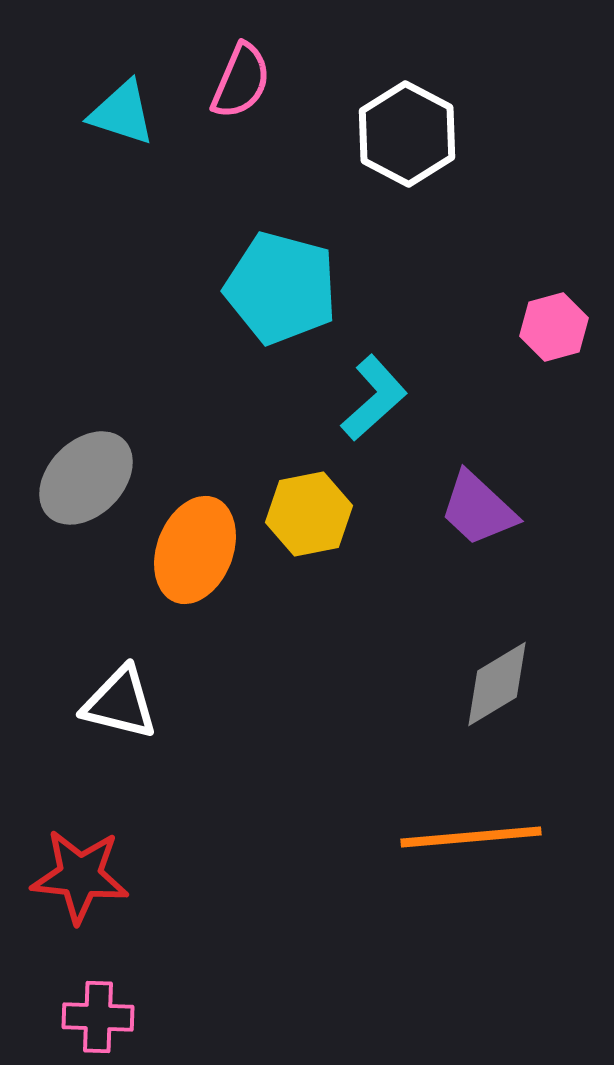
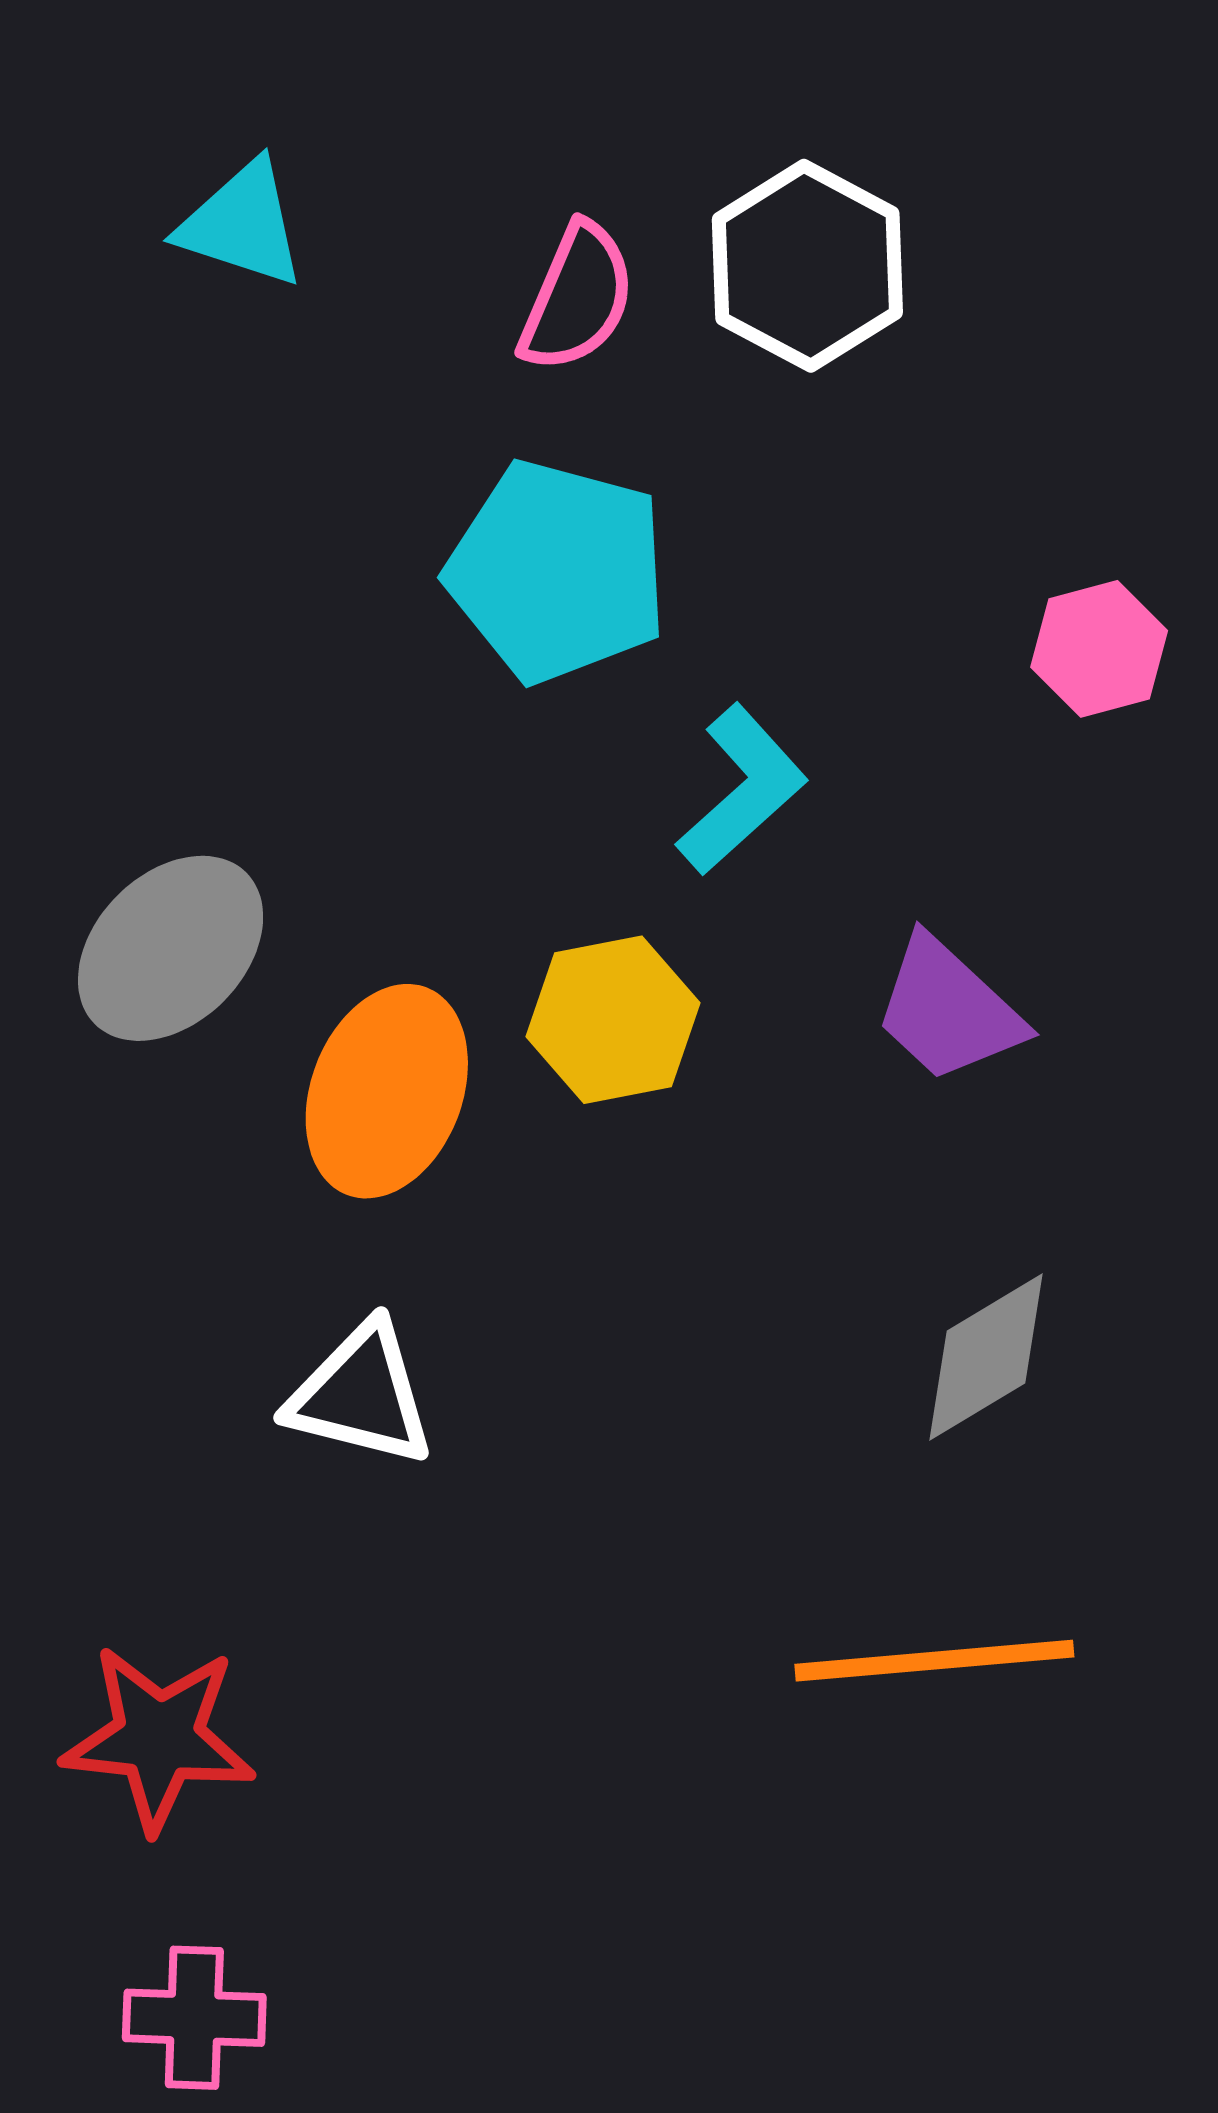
pink semicircle: (241, 81) -> (577, 298), moved
white triangle: (120, 703) -> (361, 1395), moved

